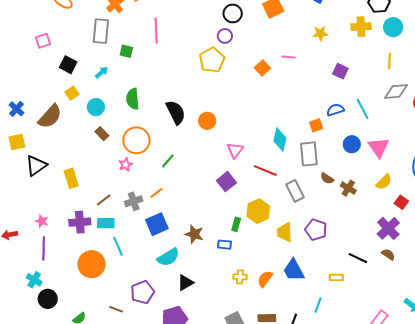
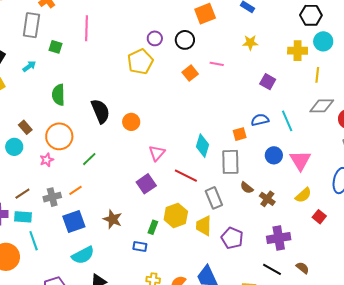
black circle: (233, 13) -> (185, 40), moved
yellow cross: (361, 27) -> (298, 51), moved
cyan circle: (96, 107) -> (14, 147), moved
purple cross: (388, 228) -> (279, 238), moved, turned 30
yellow trapezoid: (285, 232) -> (204, 226), moved
brown star: (194, 234) -> (113, 219), moved

